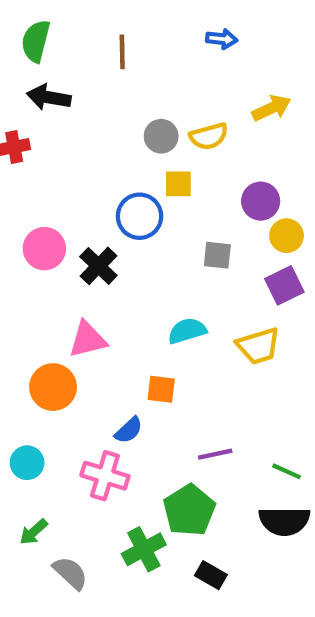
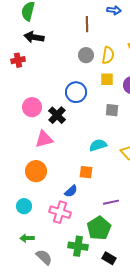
brown line: (122, 52) -> (87, 24), moved
yellow semicircle: (209, 136) -> (108, 55), turned -66
yellow square: (178, 184) -> (107, 79), moved
pink triangle: (88, 339) -> (44, 139), moved
green arrow: (34, 532) -> (27, 238), turned 40
green cross: (144, 549) -> (78, 246), turned 36

